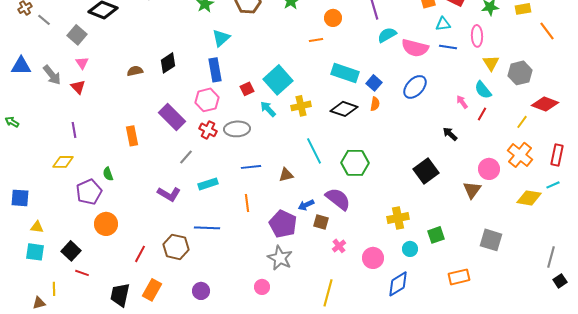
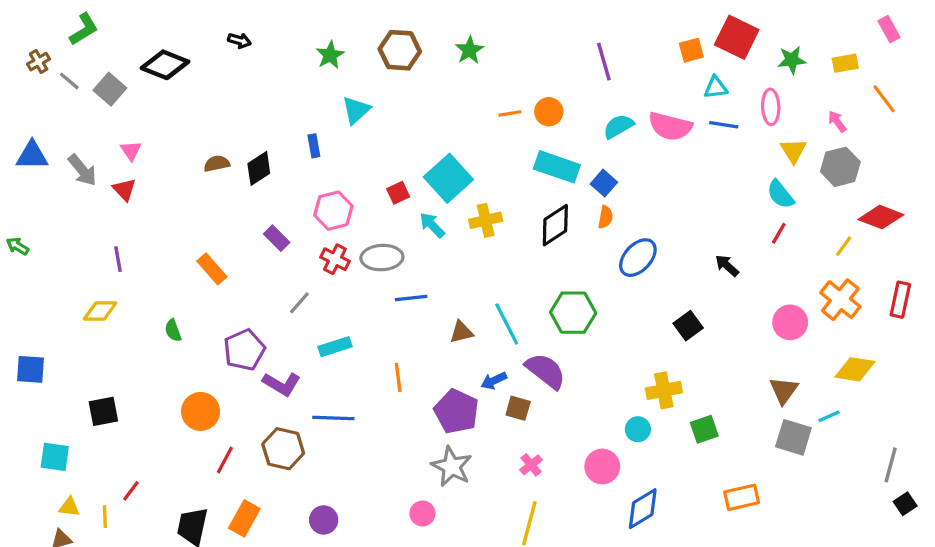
orange circle: (333, 18) -> (549, 112), moved
gray square: (77, 35) -> (110, 89), moved
cyan semicircle: (387, 35) -> (618, 126), moved
black diamond: (168, 63) -> (259, 168), moved
blue rectangle: (215, 70) -> (314, 146), moved, size x0.6
blue ellipse: (415, 87) -> (638, 258), moved
pink arrow: (462, 102) -> (837, 121), moved
black diamond: (344, 109) -> (555, 225), turned -52
purple rectangle: (172, 117) -> (277, 238), size x0.6
orange rectangle: (132, 136) -> (212, 269), turned -30
cyan line: (314, 151) -> (507, 324), moved
blue line: (251, 167) -> (411, 298), moved
black square: (426, 171) -> (688, 326), size x0.7
cyan line: (553, 185) -> (829, 416), moved
brown triangle: (472, 190) -> (784, 390), moved
purple pentagon: (89, 192) -> (244, 350), moved
purple L-shape: (169, 194) -> (282, 384), moved
yellow cross: (398, 218) -> (664, 390), moved
orange circle: (106, 224) -> (201, 411), moved
yellow triangle: (37, 227) -> (69, 507), moved
pink cross: (339, 246) -> (531, 465), moved
cyan circle: (410, 249) -> (638, 429), moved
black square: (71, 251) -> (103, 411), moved, turned 36
red line: (82, 273) -> (131, 491), turned -72
yellow line: (54, 289) -> (105, 517), moved

